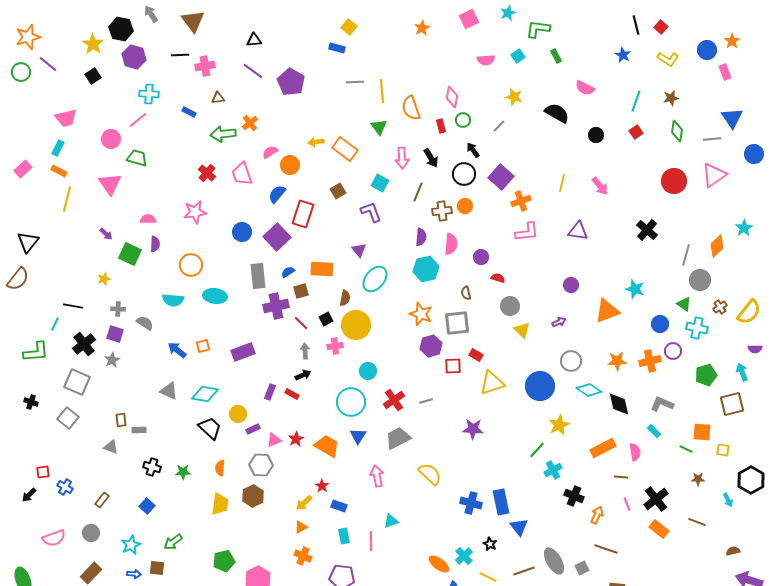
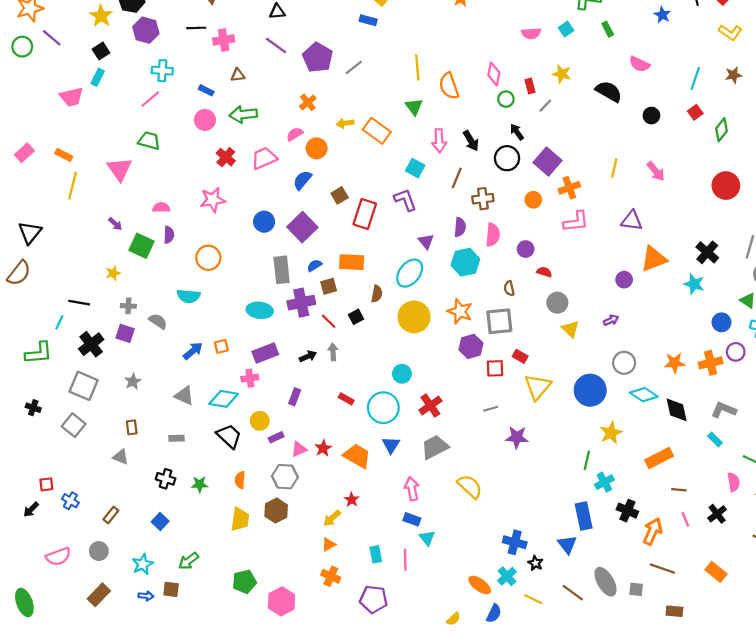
blue star: (623, 55) -> (662, 15), moved
gray line: (355, 82) -> (354, 67), moved, turned -36
orange cross: (250, 123) -> (308, 102), moved
red rectangle: (441, 126) -> (530, 86), moved
green diamond: (677, 131) -> (721, 130), moved, turned 30
pink circle: (111, 139) -> (205, 120), moved
cyan rectangle: (58, 148) -> (98, 77), moved
pink trapezoid: (242, 174) -> (264, 158), turned 85
red circle: (674, 181) -> (726, 186), moved
brown square: (338, 191) -> (340, 195), moved
orange circle: (465, 206) -> (533, 200), moved
red rectangle: (303, 214) -> (365, 214), moved
black cross: (647, 230) -> (707, 252), moved
purple triangle: (359, 250) -> (426, 241), moved
cyan ellipse: (215, 296) -> (260, 310), moved
orange triangle: (607, 311) -> (654, 259), moved
yellow circle: (356, 325) -> (414, 317), moved
pink cross: (335, 346) -> (250, 378), moved
blue arrow: (177, 350) -> (193, 351), turned 102
gray star: (112, 360) -> (133, 381), moved
black arrow: (303, 375) -> (308, 356), moved
yellow triangle: (492, 383) -> (538, 387), turned -32
red rectangle: (292, 394) -> (346, 399), moved
gray line: (426, 401) -> (491, 409), moved
gray rectangle: (139, 430) -> (177, 438), moved
green line: (537, 450) -> (587, 460), turned -30
pink semicircle: (635, 452) -> (734, 482), moved
black cross: (656, 499) -> (717, 514), size x0.7
blue rectangle: (501, 502) -> (584, 516), moved
blue cross: (471, 503) -> (515, 542), moved
blue rectangle: (339, 506) -> (412, 519), moved
orange arrow: (597, 515) -> (653, 531), size x1.4
cyan triangle: (391, 521) -> (427, 538), turned -49
orange rectangle: (659, 529) -> (716, 572), moved
gray square: (582, 568) -> (636, 589), turned 32
brown line: (524, 571) -> (573, 593), turned 55

